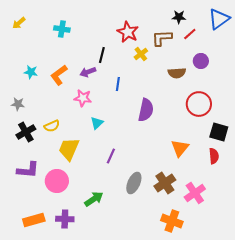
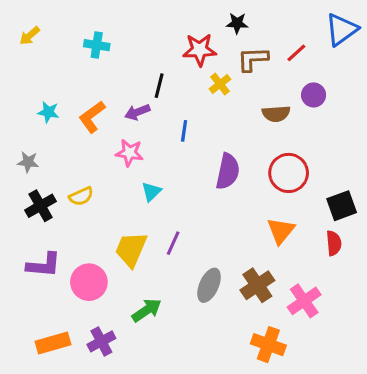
black star: (179, 17) -> (237, 23), moved
red star: (128, 32) -> (200, 50), turned -30
red circle: (199, 104) -> (289, 173), moved
black square: (219, 132) -> (342, 206), turned -36
yellow trapezoid: (69, 149) -> (131, 249), moved
purple cross: (65, 219) -> (101, 341), turned -30

